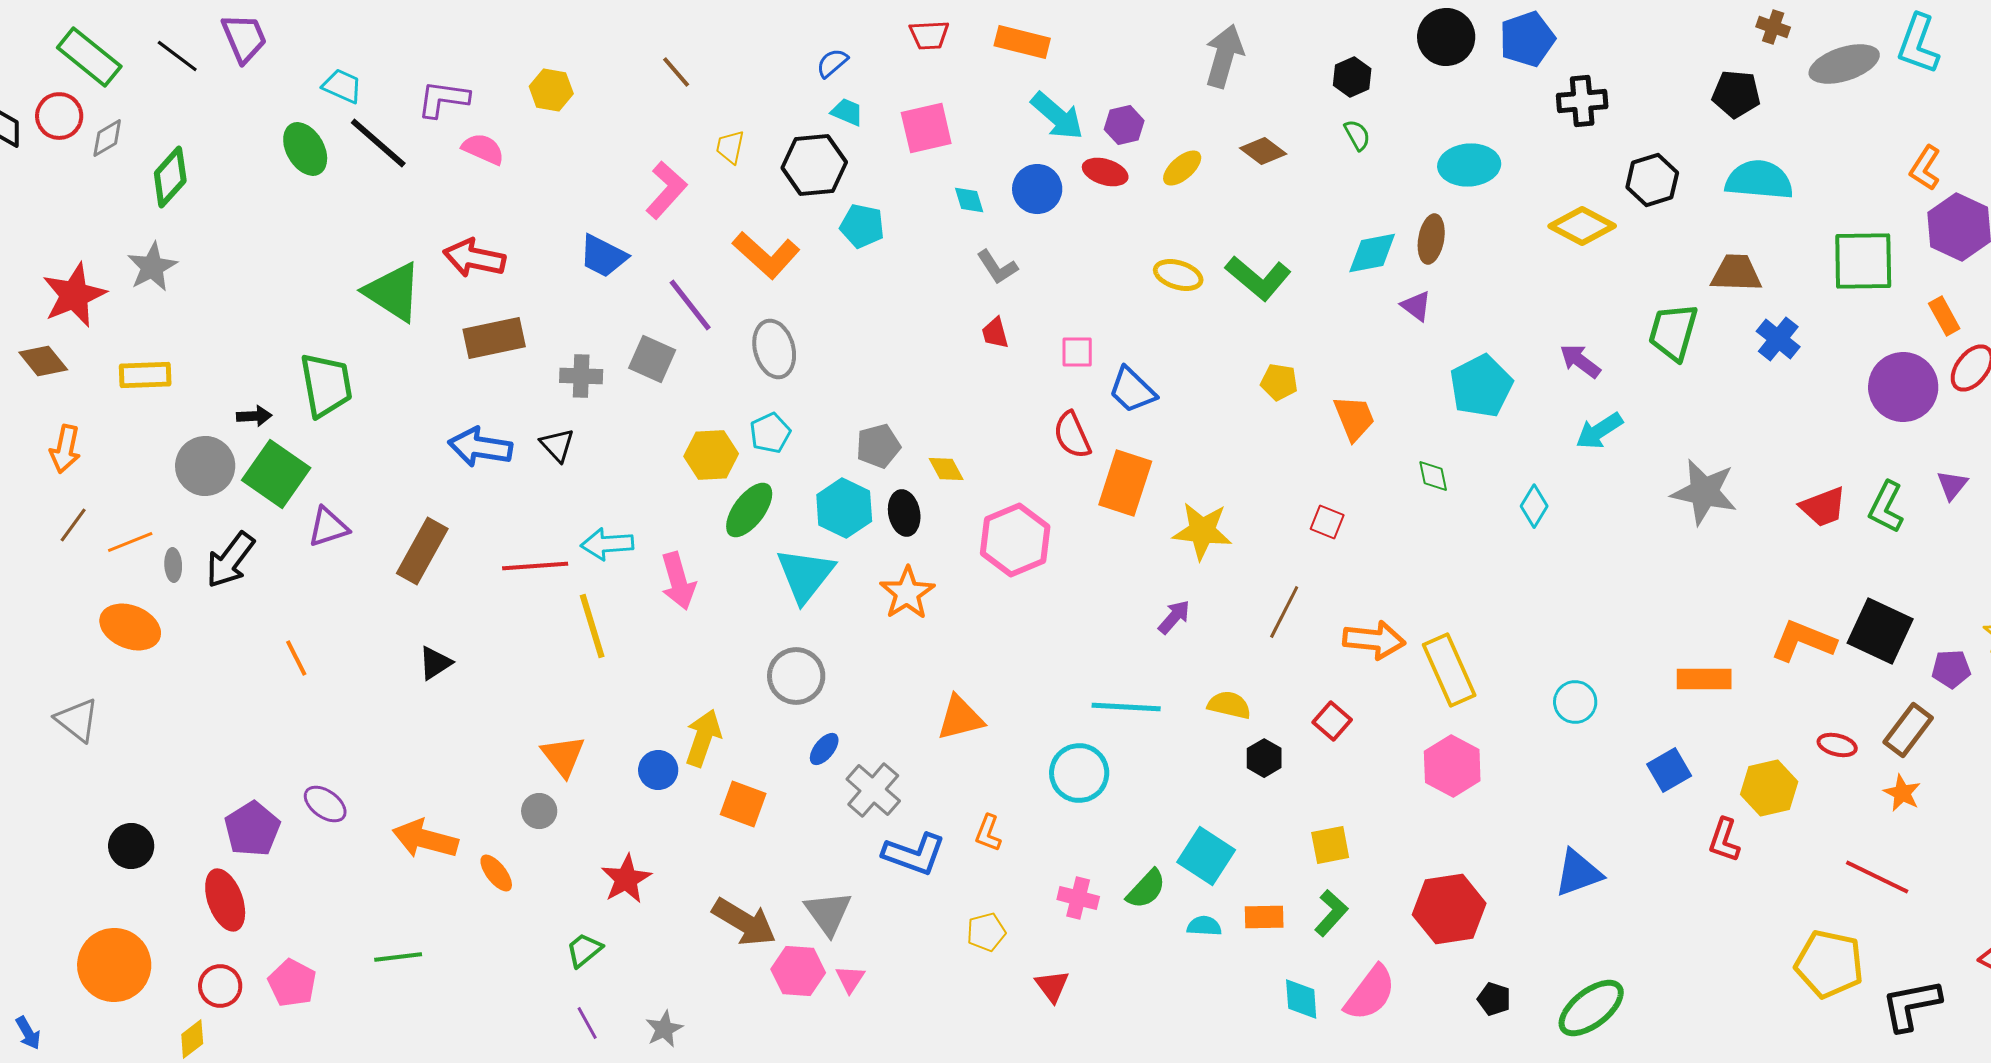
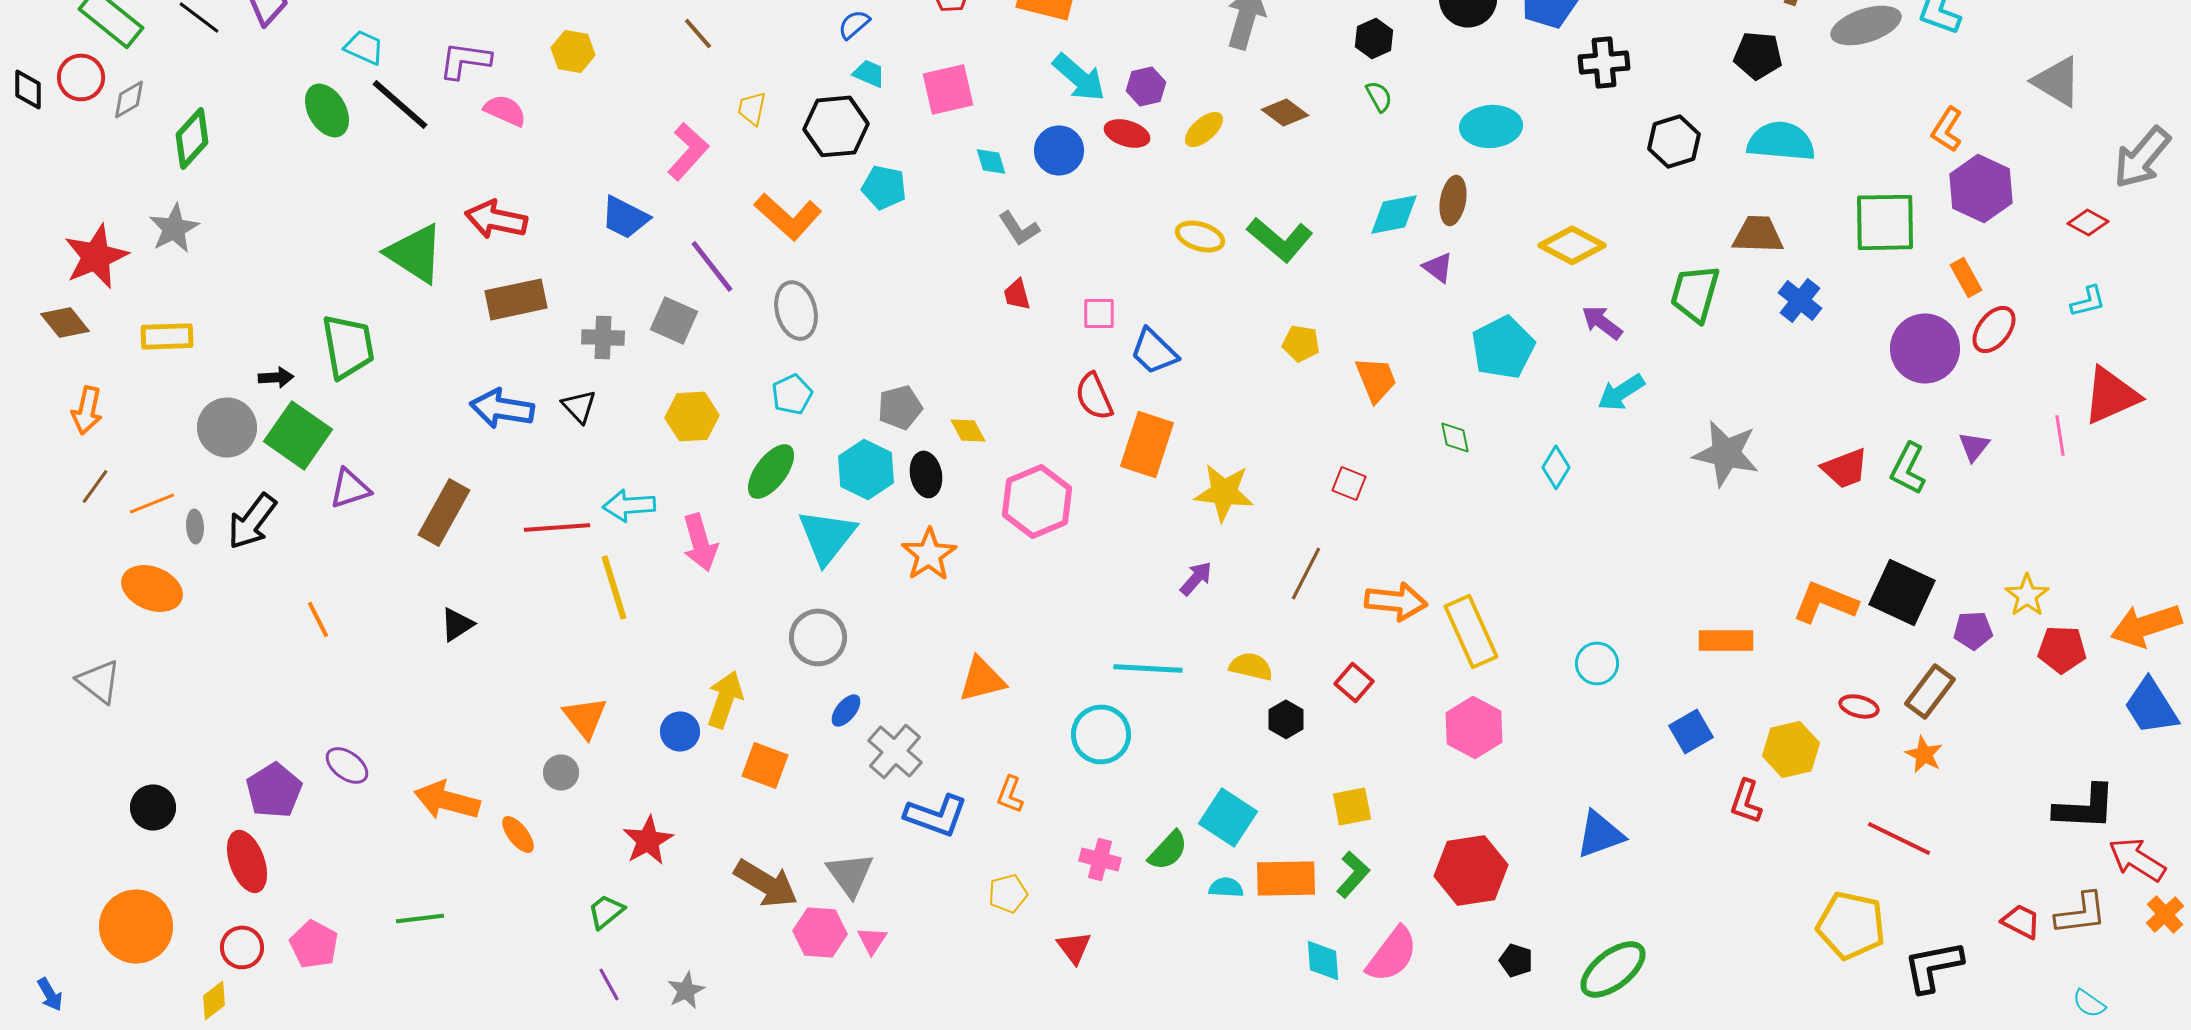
yellow diamond: (1582, 226) -> (1572, 245), moved
yellow hexagon: (711, 455) -> (692, 416), moved
orange rectangle: (1264, 917) -> (1286, 878), size x1.5

